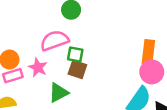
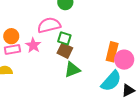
orange rectangle: (148, 52) -> (112, 52), moved
green triangle: (58, 93) -> (72, 70), moved

